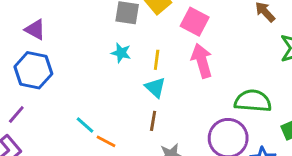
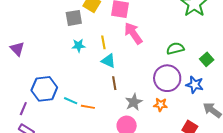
purple triangle: (35, 29) -> (17, 49), turned 35
blue hexagon: (33, 70) -> (44, 89), moved
green semicircle: (253, 101) -> (175, 48), size x0.7

